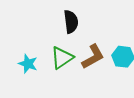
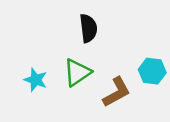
brown L-shape: (93, 57) -> (117, 92), moved

